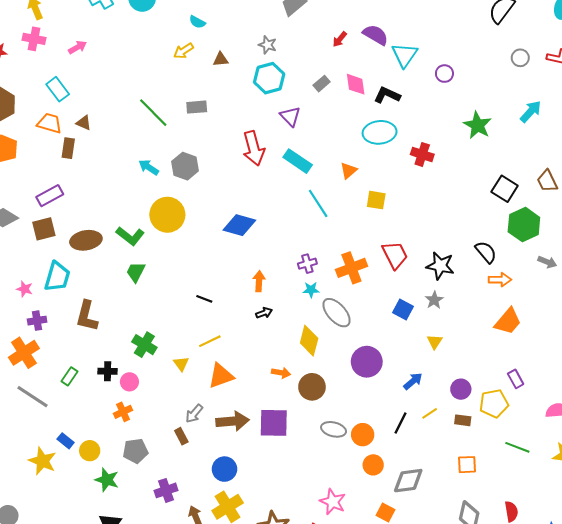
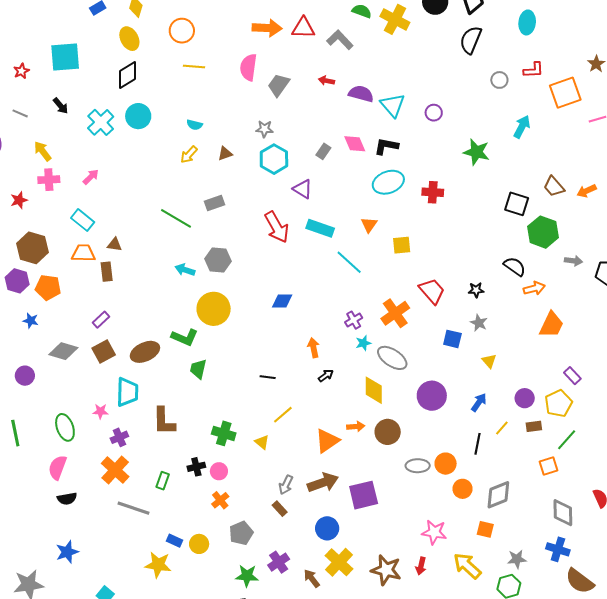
red arrow: (340, 39) -> (326, 81), moved, turned 77
purple rectangle: (50, 196) -> (101, 320), size x0.7
blue diamond: (239, 225) -> (282, 301), size x0.7
black star: (440, 266) -> (476, 290), size x0.6
orange triangle: (221, 376) -> (327, 441), moved
purple square: (274, 423) -> (364, 495), moved
green line: (517, 447) -> (567, 440), moved, turned -55
green star: (107, 480) -> (247, 576), moved

